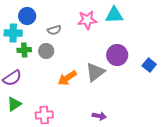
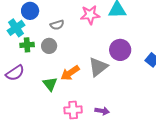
cyan cross: (13, 33) -> (16, 28), turned -36
green triangle: (14, 104) -> (50, 84), moved, turned -35
pink cross: (44, 115) -> (73, 110), moved

